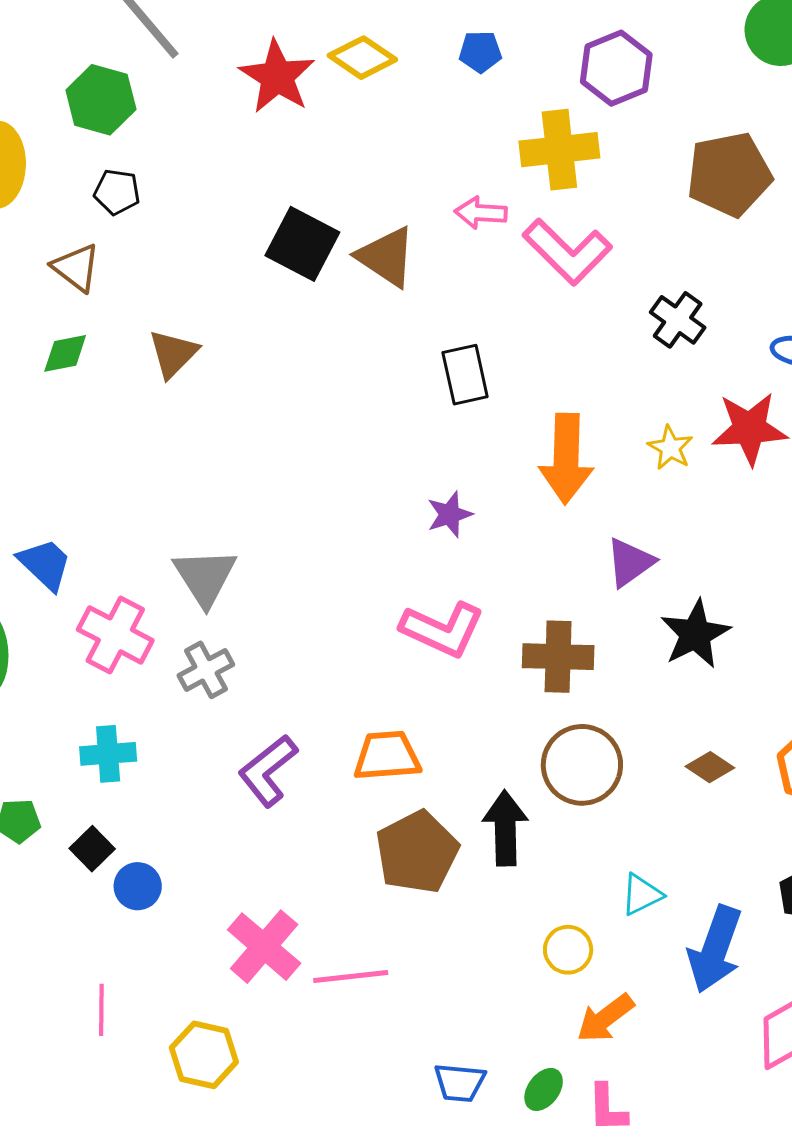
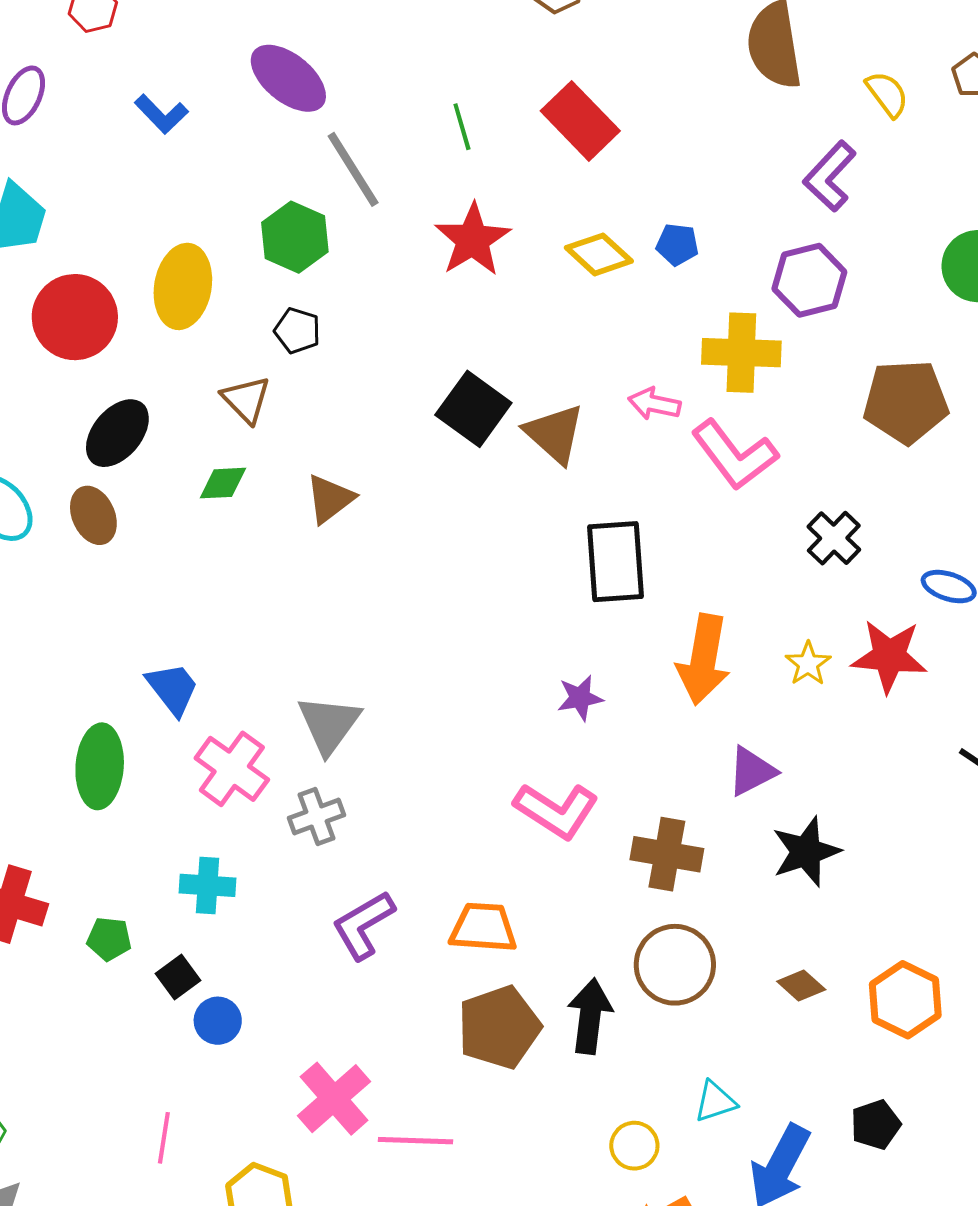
yellow diamond: (362, 58) -> (599, 254), moved
black rectangle: (465, 375) -> (616, 562), size x1.4

